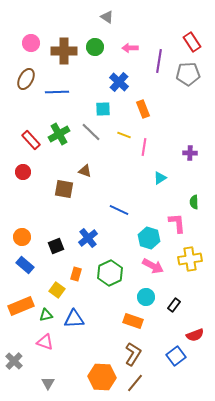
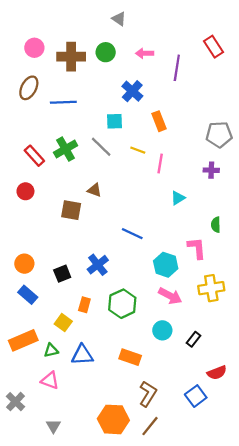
gray pentagon: (188, 74) -> (219, 135), moved
orange rectangle: (133, 321) -> (130, 357), moved

